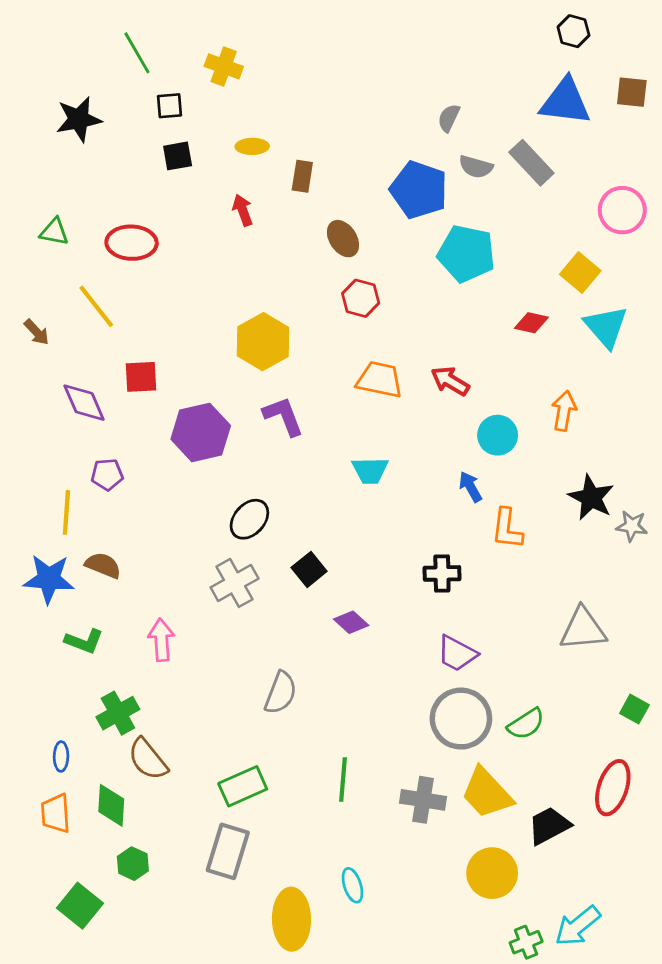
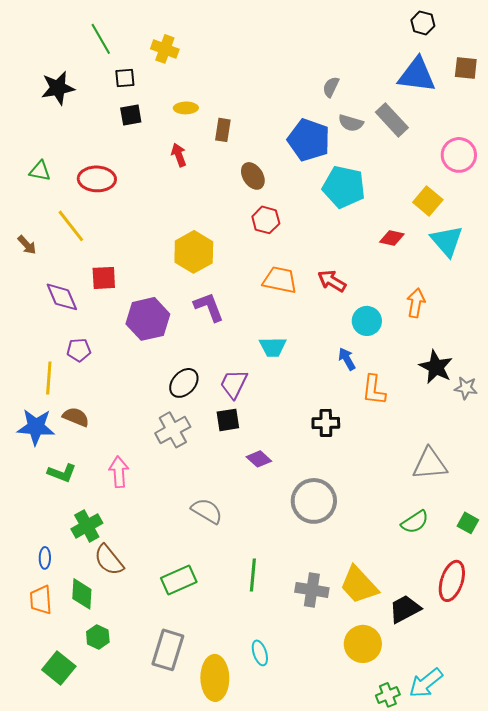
black square: (309, 569) -> (228, 420), turned 30
purple trapezoid: (457, 653) -> (234, 384), moved, turned 88
gray semicircle: (281, 693) -> (207, 511), turned -80
gray circle: (461, 719) -> (314, 501), moved
green semicircle: (526, 724) -> (415, 522), moved
gray rectangle: (228, 851) -> (168, 650), moved

